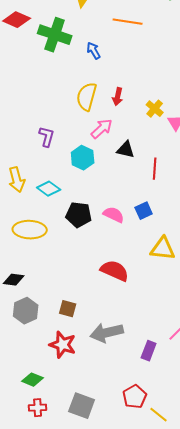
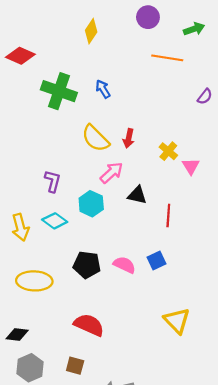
orange line: (128, 22) -> (167, 58), moved
green cross: (55, 35) -> (59, 91), moved
yellow semicircle: (87, 97) -> (95, 138), turned -60
cyan diamond: (49, 189) -> (55, 221), moved
yellow triangle: (163, 249) -> (177, 321), moved, turned 40
red semicircle: (115, 271) -> (89, 325), moved

